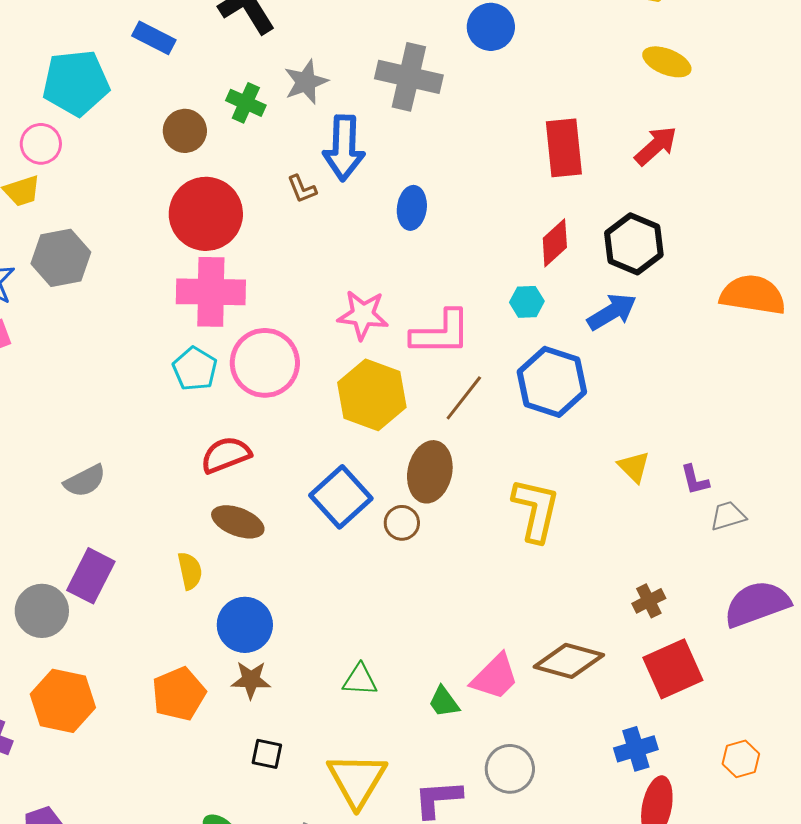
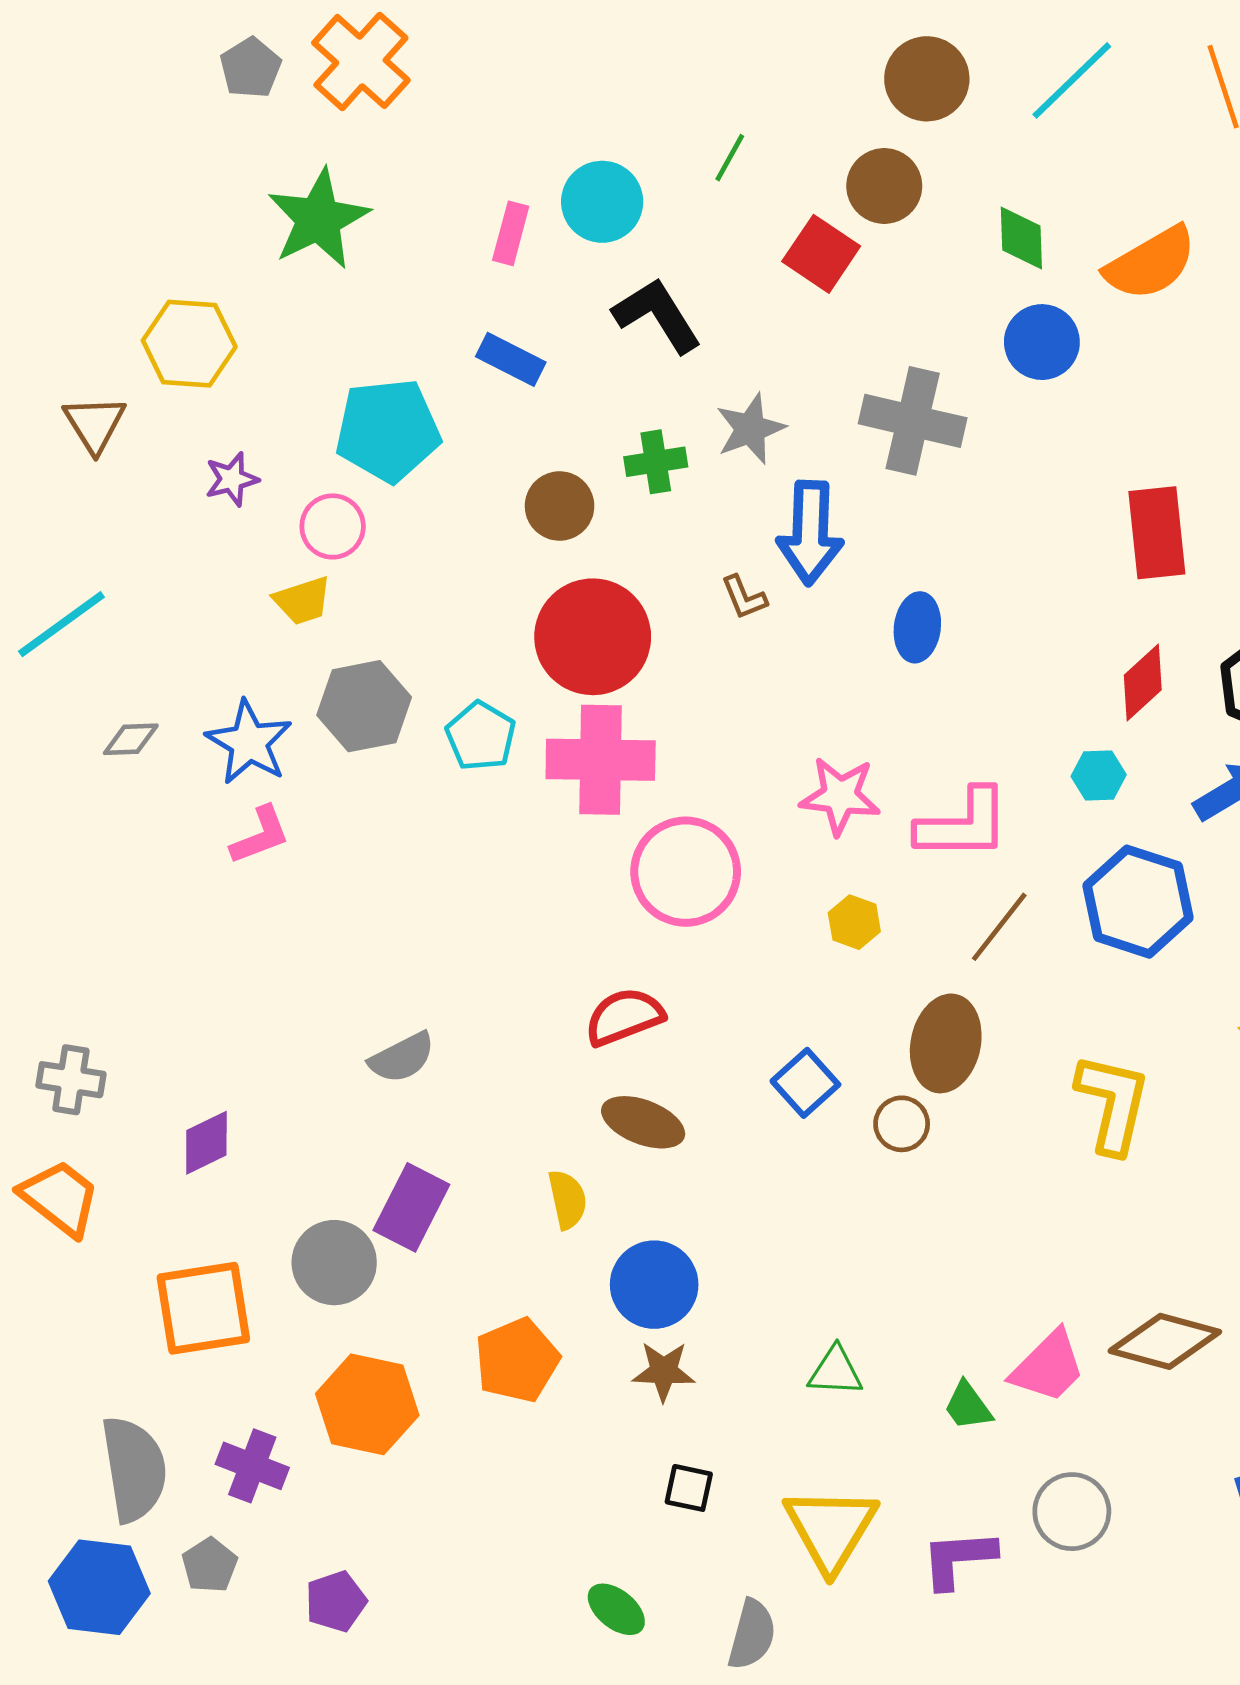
green cross: (246, 103) -> (656, 462), turned -33
cyan pentagon: (195, 369) -> (481, 736), moved
yellow hexagon: (372, 395) -> (854, 922), size x0.5
blue square: (341, 497) -> (805, 1083), size x0.7
orange pentagon: (179, 694) -> (517, 1360), moved

